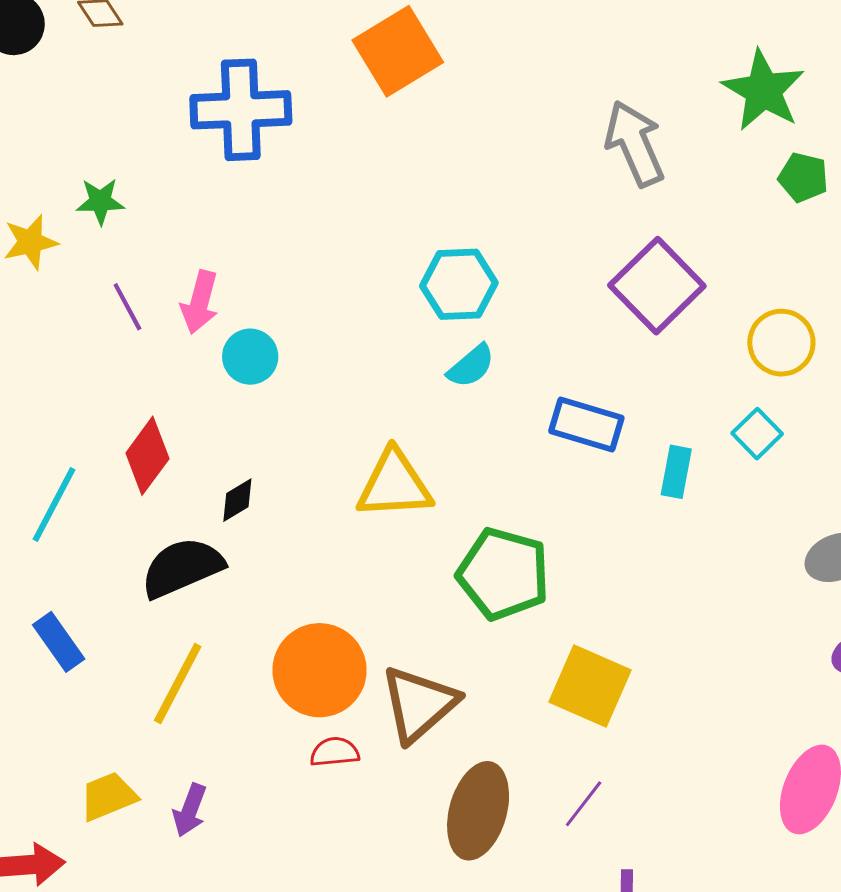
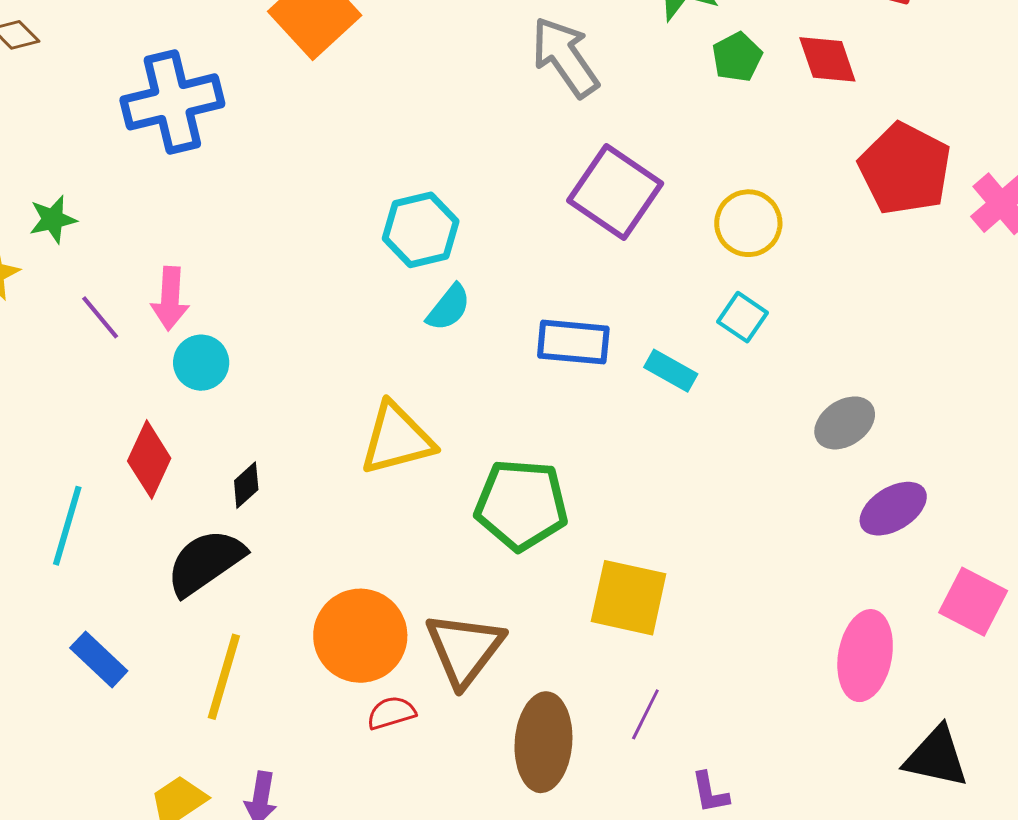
green pentagon: (803, 177) -> (737, 57), turned -30
cyan circle: (250, 357) -> (201, 363), moved
cyan rectangle: (676, 472) -> (671, 371), turned -60

